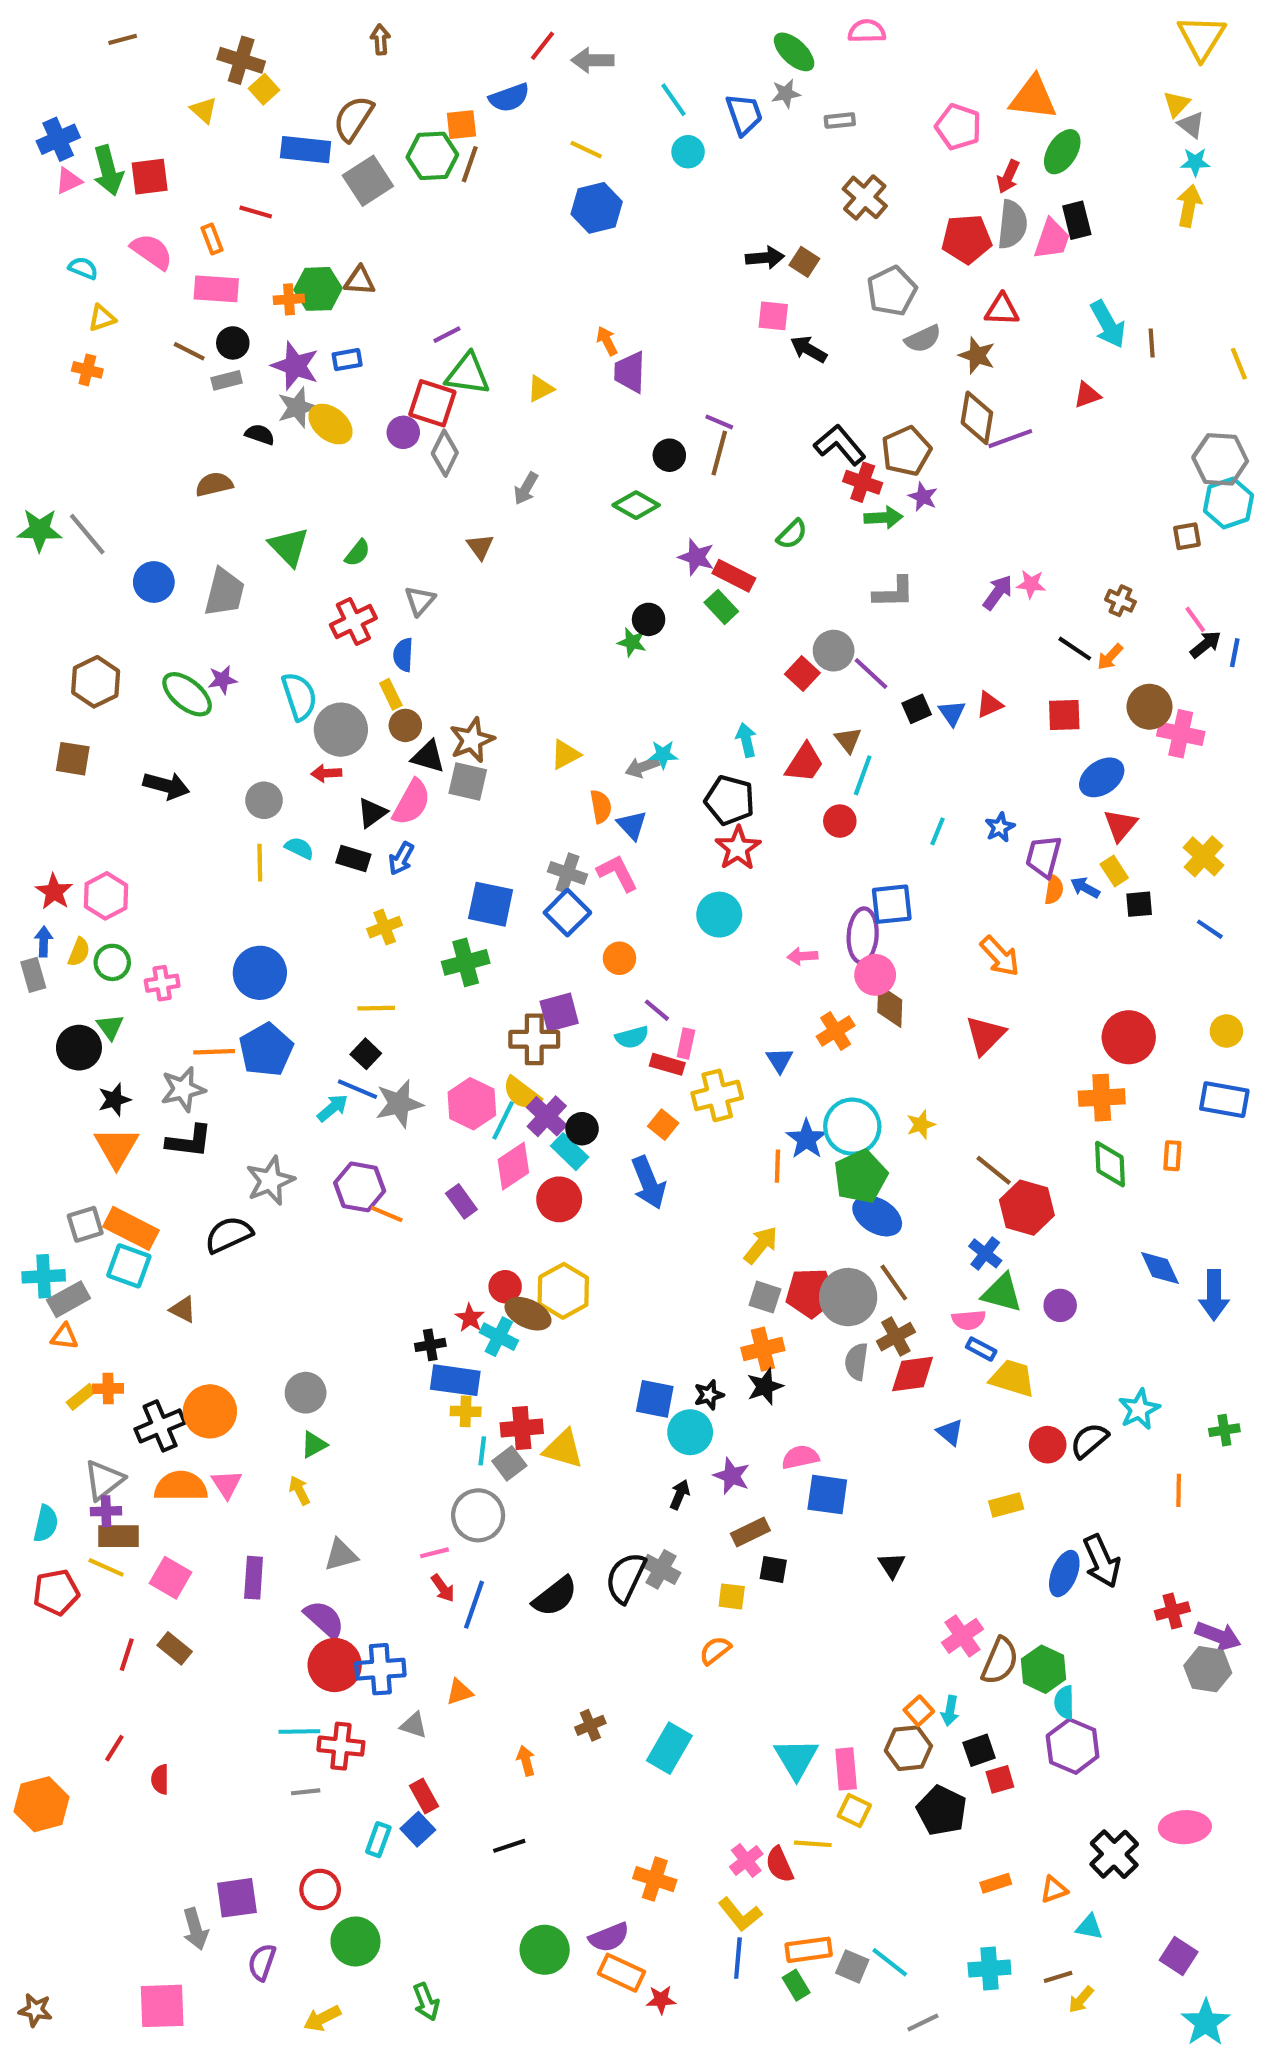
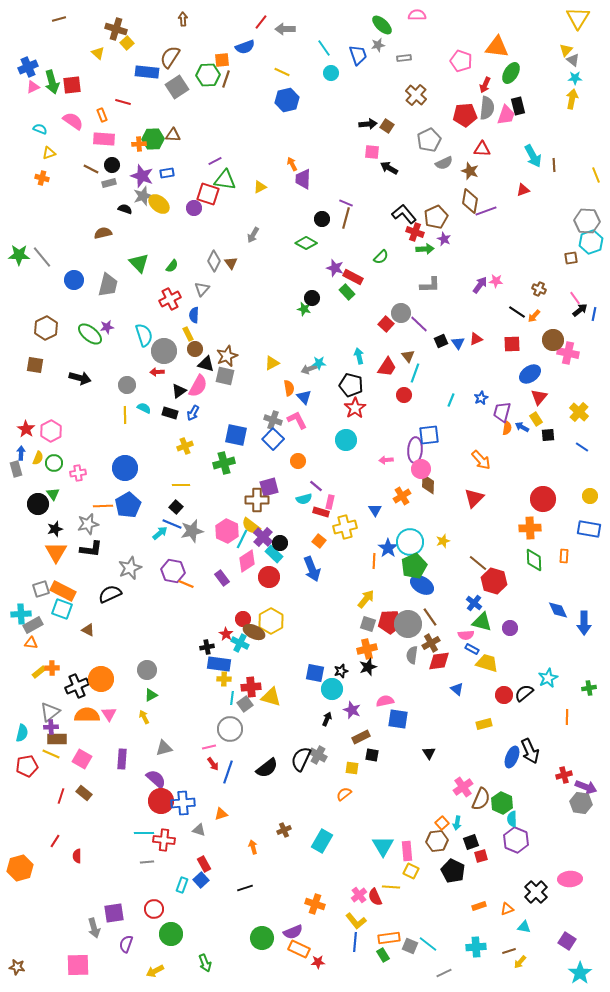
gray diamond: (445, 453) -> (214, 261), moved

